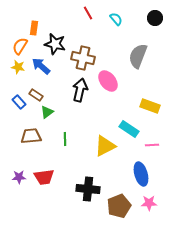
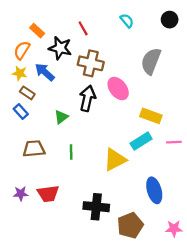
red line: (88, 13) -> (83, 28), moved
orange rectangle: (34, 28) -> (37, 31), turned -56
brown rectangle: (36, 95) -> (27, 93), moved
yellow rectangle: (150, 106) -> (151, 116), moved
green triangle: (47, 112) -> (61, 117), moved
cyan rectangle: (129, 129) -> (141, 141), turned -66
pink line: (152, 145) -> (174, 142), moved
pink star: (149, 203) -> (174, 229), moved

